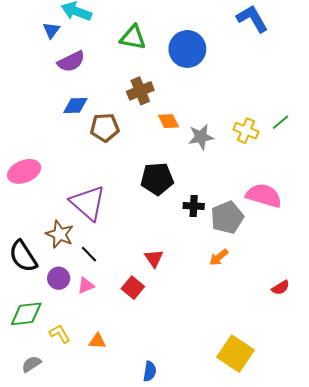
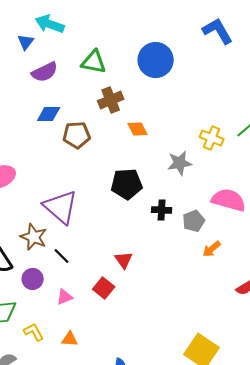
green triangle: (133, 37) -> (94, 62), moved
gray star: (201, 137) -> (180, 163), moved
gray pentagon: (227, 218) -> (194, 221), size x0.7
orange arrow: (219, 257) -> (212, 249), moved
pink triangle: (86, 286) -> (65, 297), moved

